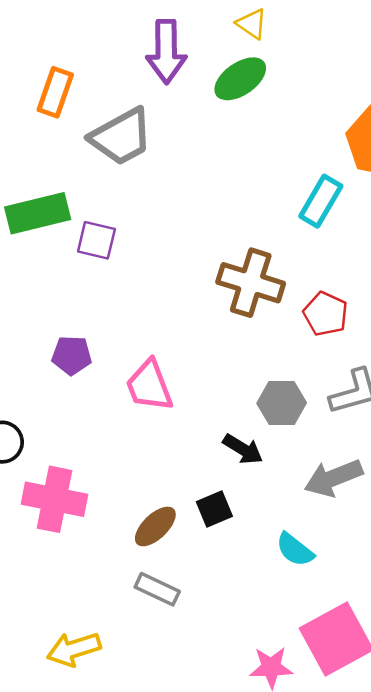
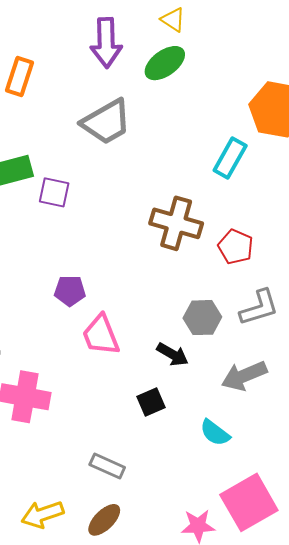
gray trapezoid: (121, 137) -> (106, 122), moved
purple pentagon: (72, 355) -> (70, 291), moved
pink trapezoid: (149, 386) -> (101, 335), moved
brown ellipse: (155, 526) -> (104, 520), moved

